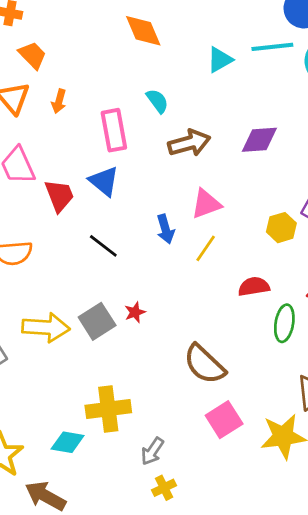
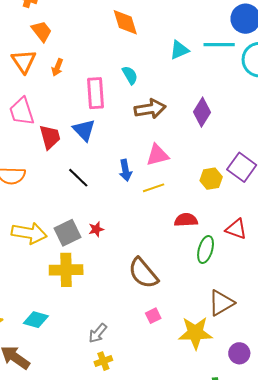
purple diamond: (259, 140) -> (202, 112), turned -60
yellow line: (206, 248) -> (154, 188), turned 30
yellow cross: (108, 409) -> (66, 270), moved
pink square: (224, 420) -> (153, 316), size x0.6

